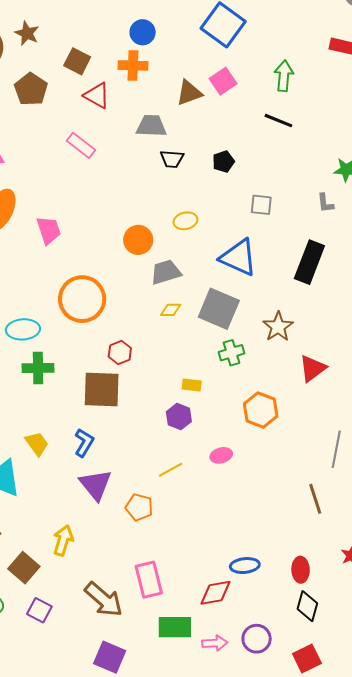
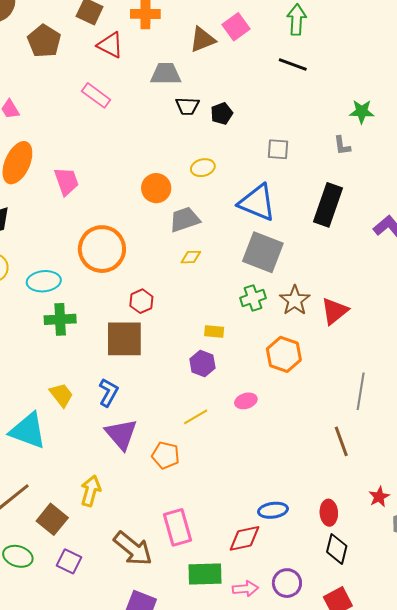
black pentagon: (223, 162) -> (222, 114), moved
gray square: (219, 309) -> (263, 252), moved
brown star: (278, 327) -> (295, 300), moved

